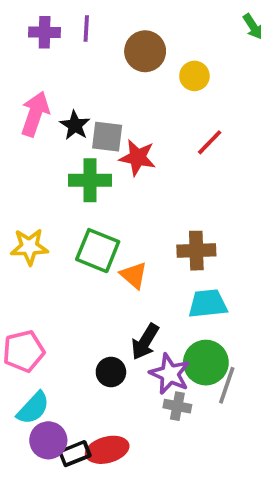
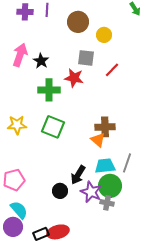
gray square: (107, 137) -> (86, 58), moved
orange triangle: (134, 275) -> (98, 140), moved
cyan trapezoid: (208, 304) -> (105, 166), moved
gray line: (227, 385) -> (127, 163), moved
gray cross: (177, 406) -> (107, 203), moved
cyan semicircle: (33, 408) -> (19, 210), turned -84
purple circle: (48, 440) -> (13, 227), moved

